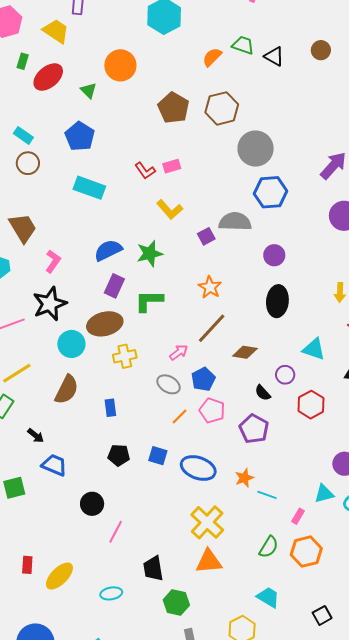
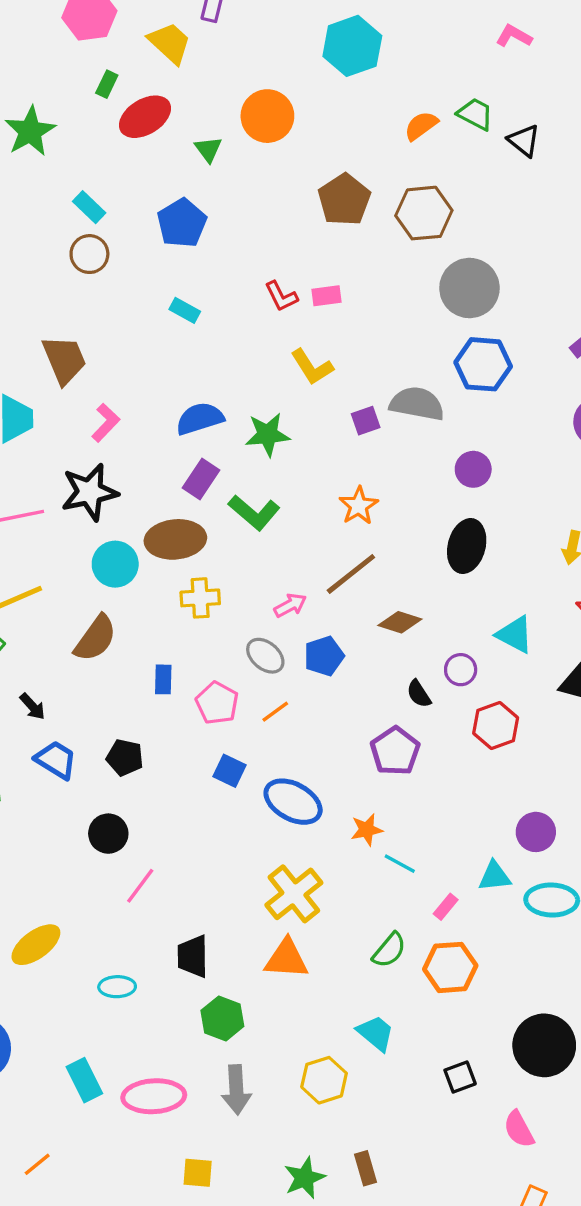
cyan rectangle: (89, 188) -> (185, 310), size x0.6
green L-shape: (149, 301) -> (254, 513), turned -148
pink pentagon: (212, 411) -> (217, 703), moved
black pentagon: (119, 455) -> (125, 757), moved

